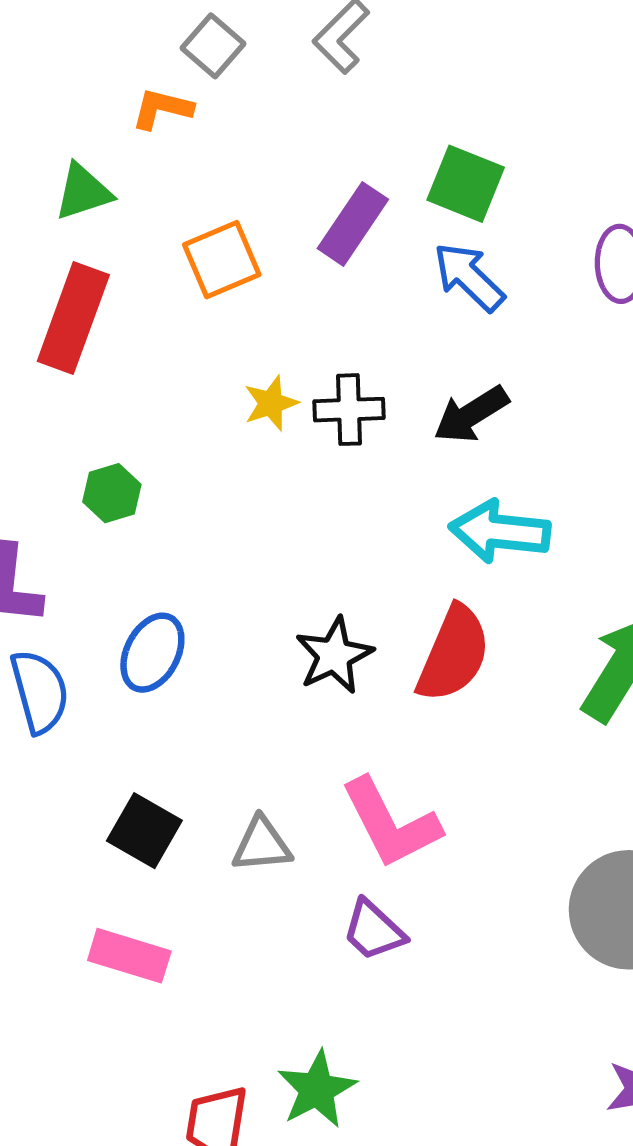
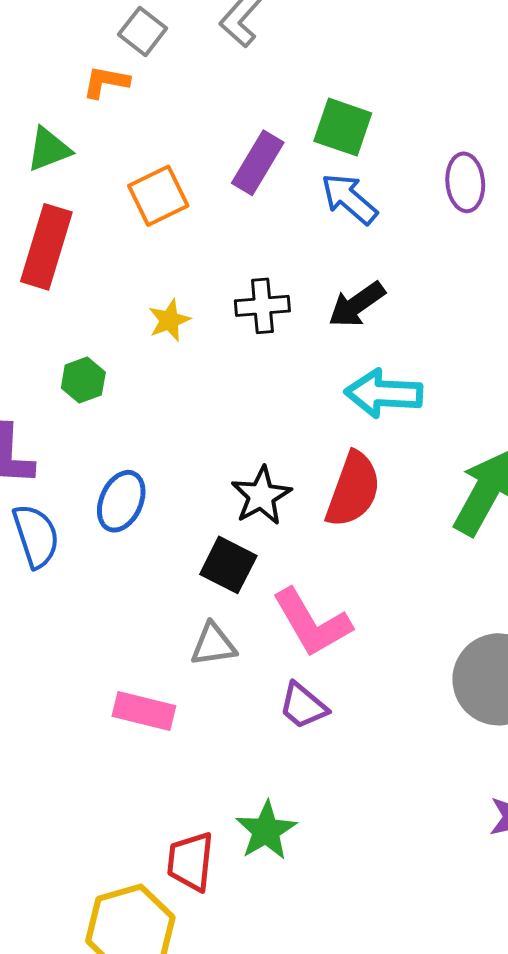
yellow star: (271, 403) -> (169, 320), moved
black square: (144, 831) -> (228, 565), moved
pink rectangle: (129, 956) -> (144, 711), moved

